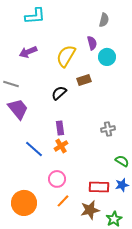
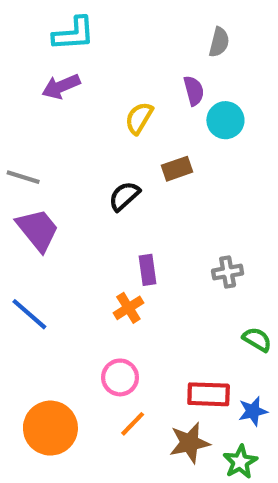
purple arrow: (28, 52) -> (61, 86), moved
yellow semicircle: (66, 56) -> (139, 118), size x0.7
purple rectangle: (60, 128) -> (147, 270), moved
blue line: (34, 149) -> (29, 314), moved
blue star: (122, 185) -> (253, 411), moved

